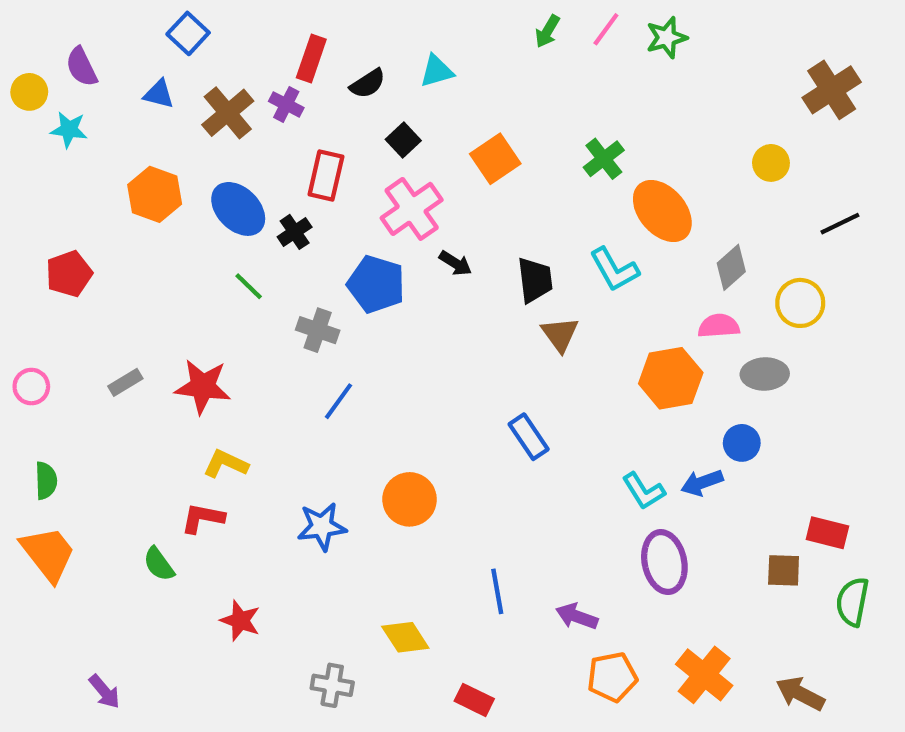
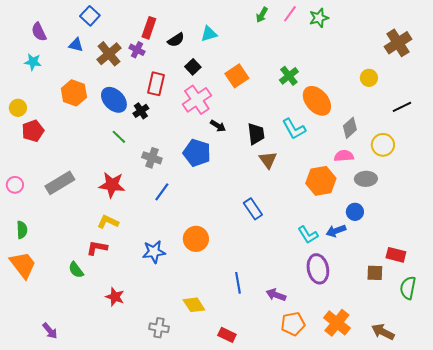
yellow circle: (29, 92) -> (18, 108), moved
blue pentagon: (376, 284) -> (197, 153), moved
gray rectangle: (125, 382) -> (60, 183), size x1.8
red star: (203, 387) -> (112, 185), moved

